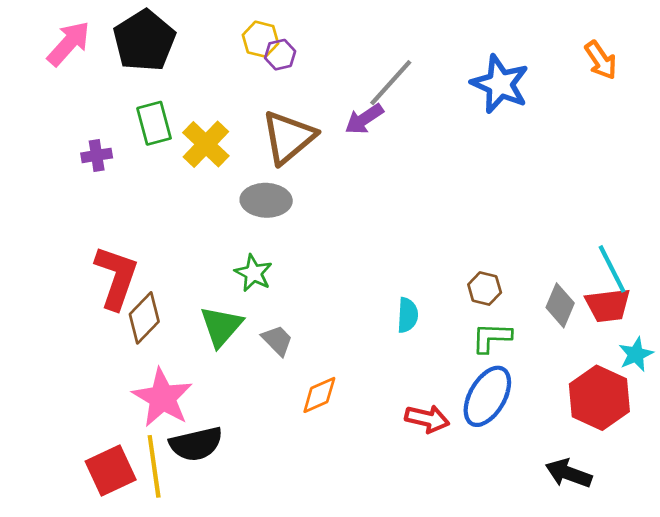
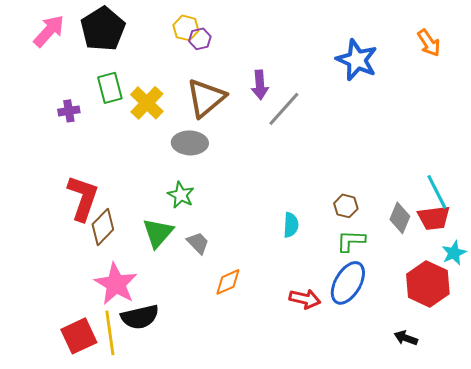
gray line: (391, 83) -> (284, 109), moved
purple arrow: (364, 119) -> (260, 85), turned -60
black arrow: (569, 473) -> (406, 338), size x0.7

